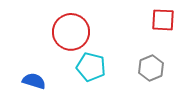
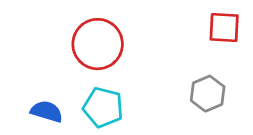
cyan pentagon: (91, 67) -> (103, 107), moved

